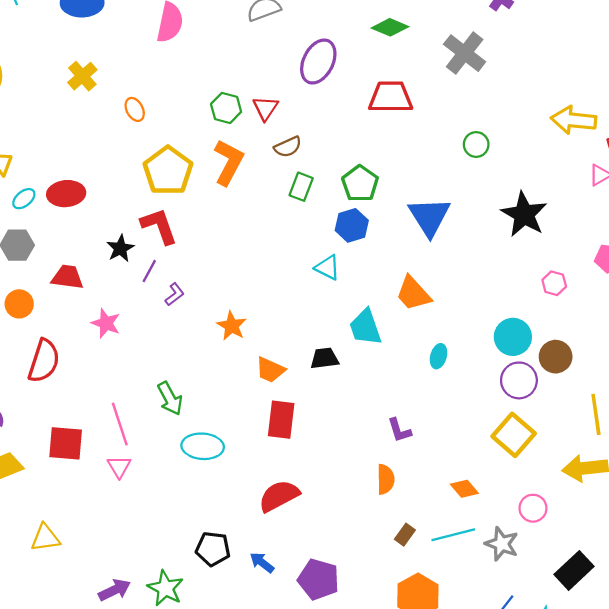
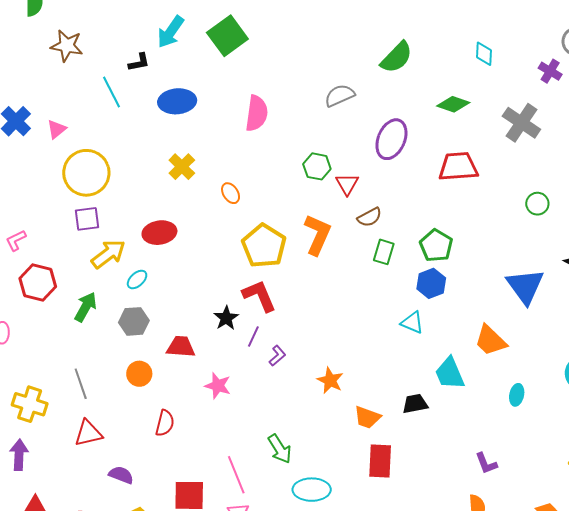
green hexagon: (226, 108) -> (317, 166), moved
red ellipse: (66, 194) -> (159, 233), moved
blue triangle: (429, 217) -> (525, 286), moved
red semicircle: (44, 361) -> (165, 423), size x0.7

